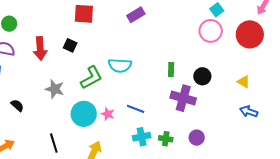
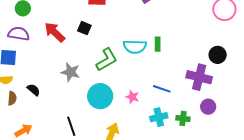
red arrow: (40, 48) -> (55, 32), turned 140
green rectangle: (171, 69) -> (158, 44), moved
blue line: (136, 109) -> (162, 89), moved
pink star: (108, 114) -> (132, 97), moved
purple circle: (197, 138) -> (208, 107), moved

